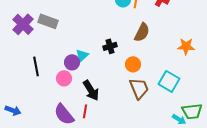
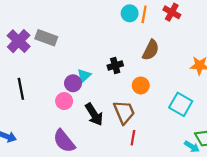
black line: (36, 66) -> (21, 89), moved
brown trapezoid: (139, 88) -> (124, 112), moved
red line: (85, 111) -> (133, 138), moved

